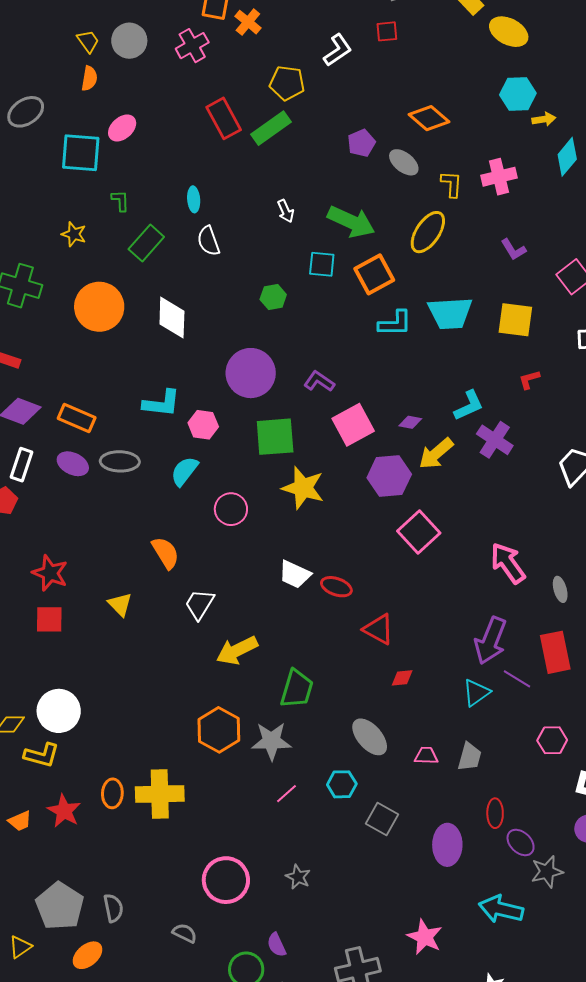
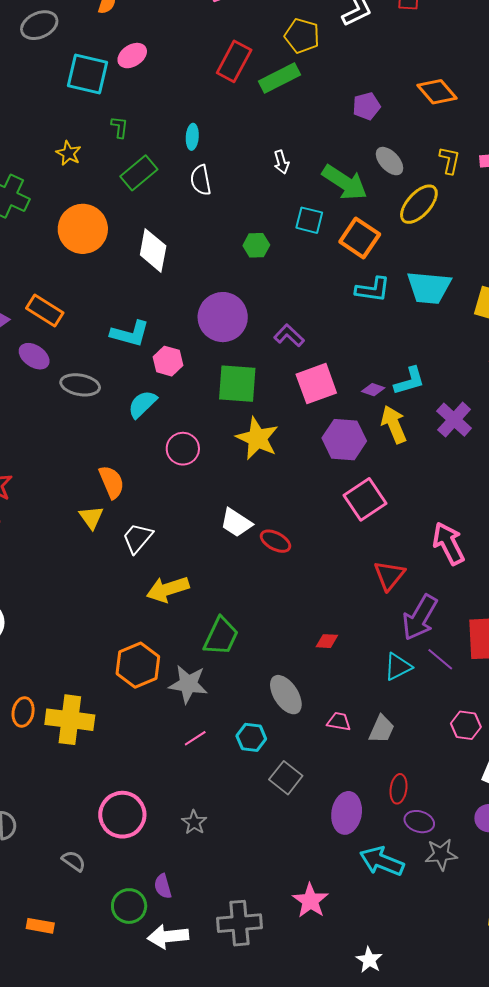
red rectangle: (224, 118) -> (234, 61), turned 48
gray ellipse: (404, 162) -> (389, 161), moved
orange square: (374, 274) -> (360, 238), turned -36
cyan L-shape: (469, 406) -> (409, 381), moved
orange rectangle: (77, 418) -> (45, 311), moved
yellow arrow: (436, 454) -> (394, 424), turned 99
purple ellipse: (73, 464) -> (34, 356), moved
yellow triangle: (120, 604) -> (91, 517), moved
red triangle: (378, 629) -> (389, 575), moved, turned 32
purple ellipse: (521, 842) -> (419, 822), turned -36
cyan arrow: (501, 909) -> (382, 861), moved

